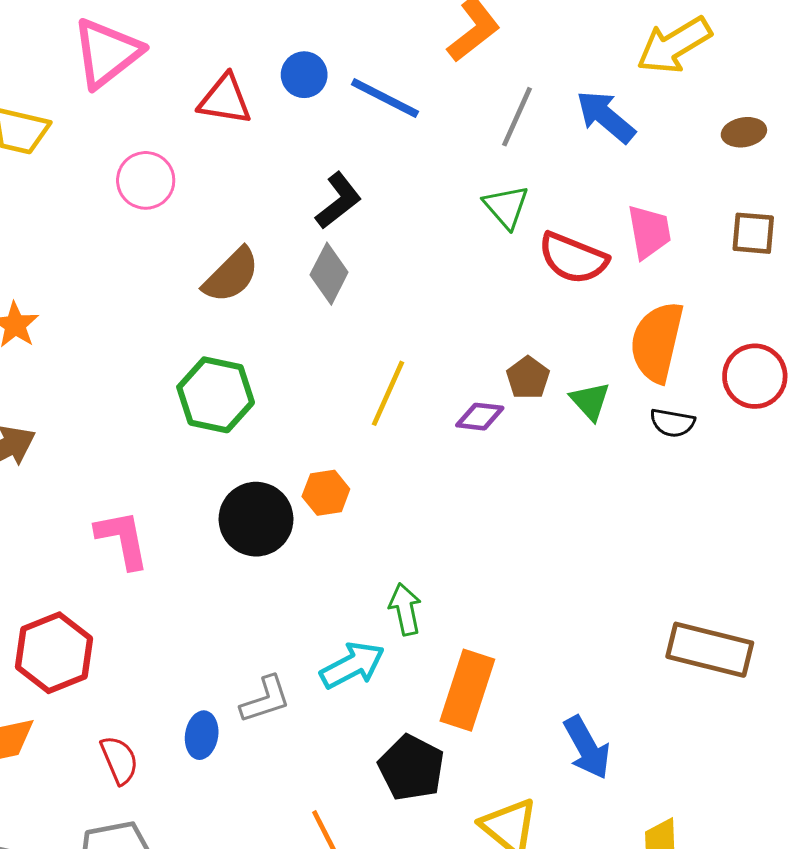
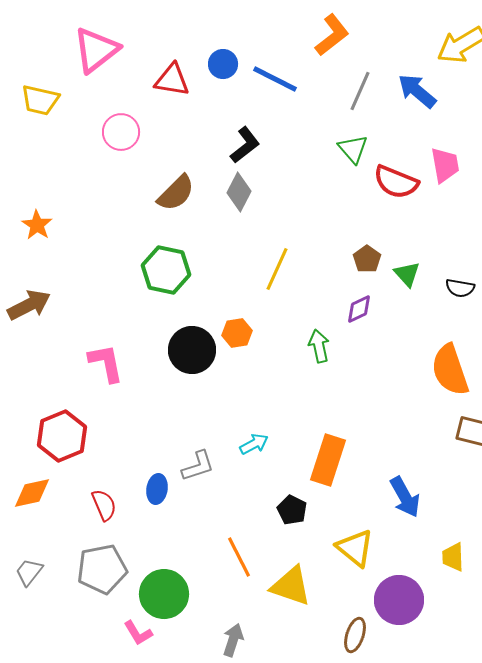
orange semicircle: (657, 342) -> (450, 370), moved, turned -32
purple diamond: (480, 417) -> (359, 309), moved, turned -32
green arrow: (405, 609) -> (319, 346), moved
cyan arrow: (352, 665) -> (254, 444), size x0.7
black pentagon: (411, 768) -> (292, 510), size x0.7

